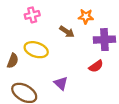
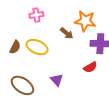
orange star: (86, 16) -> (85, 21), size x1.5
brown semicircle: (13, 61) -> (15, 47), moved

